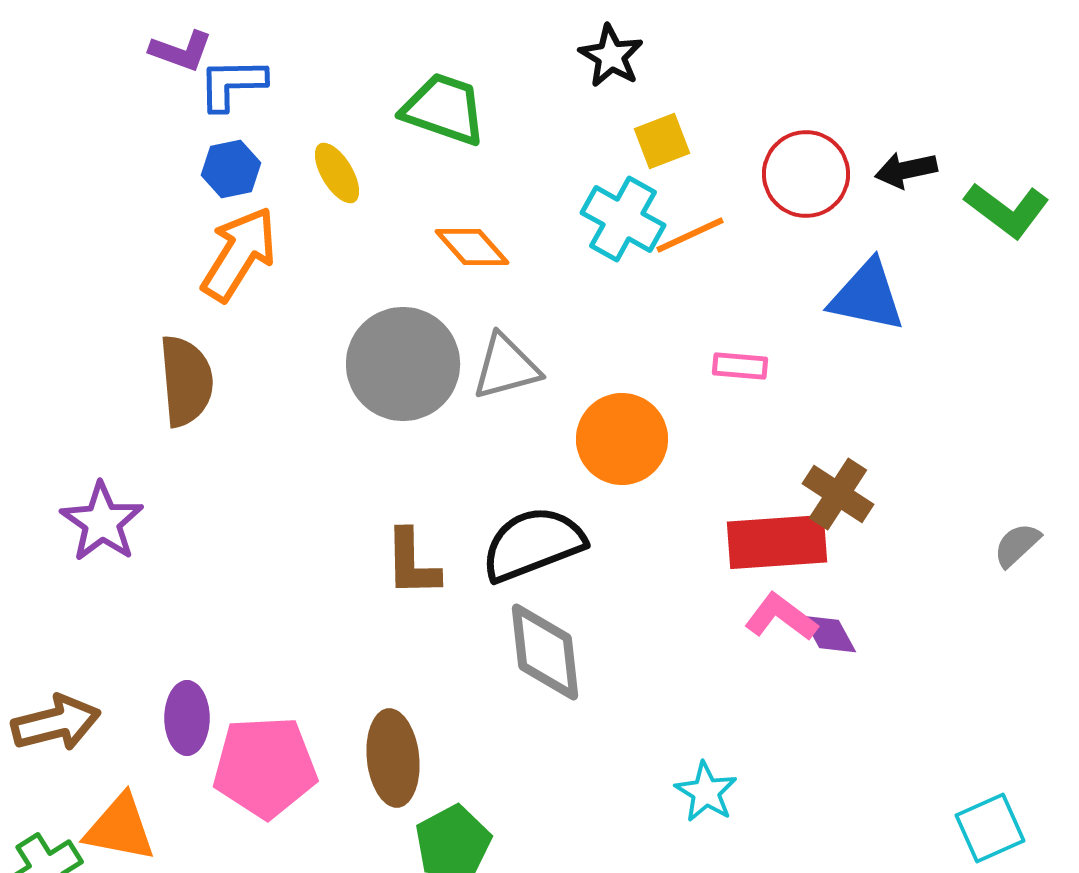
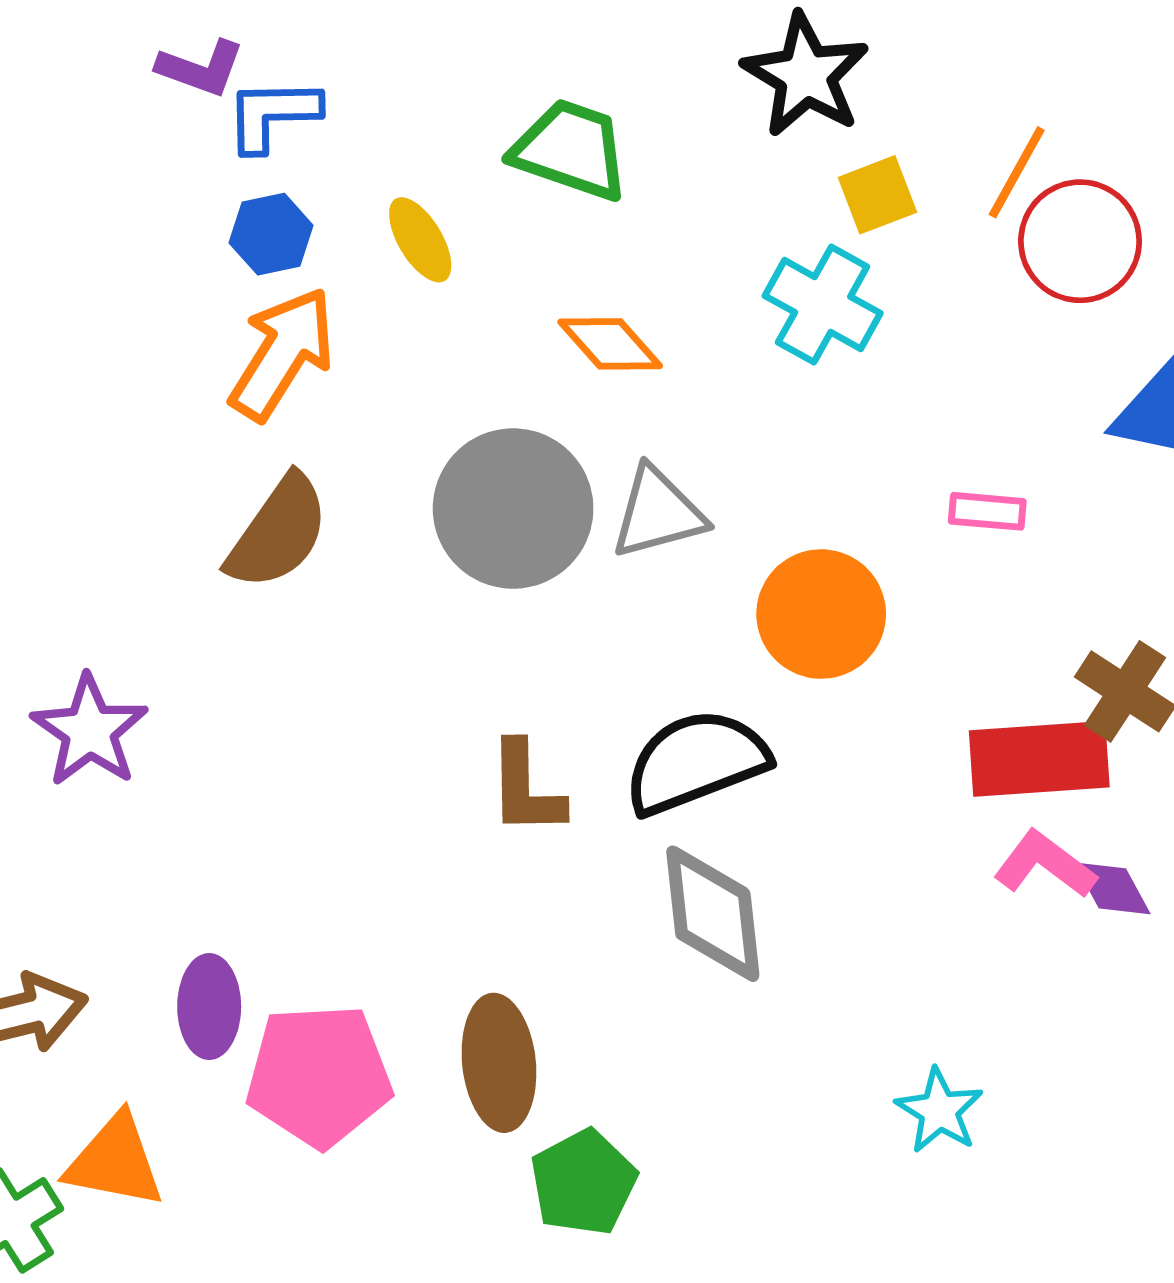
black star: (611, 56) -> (806, 75), size x1.4
orange line: (690, 235) -> (1017, 172), moved, turned -36
brown semicircle: (186, 381) -> (278, 532), moved, turned 40

